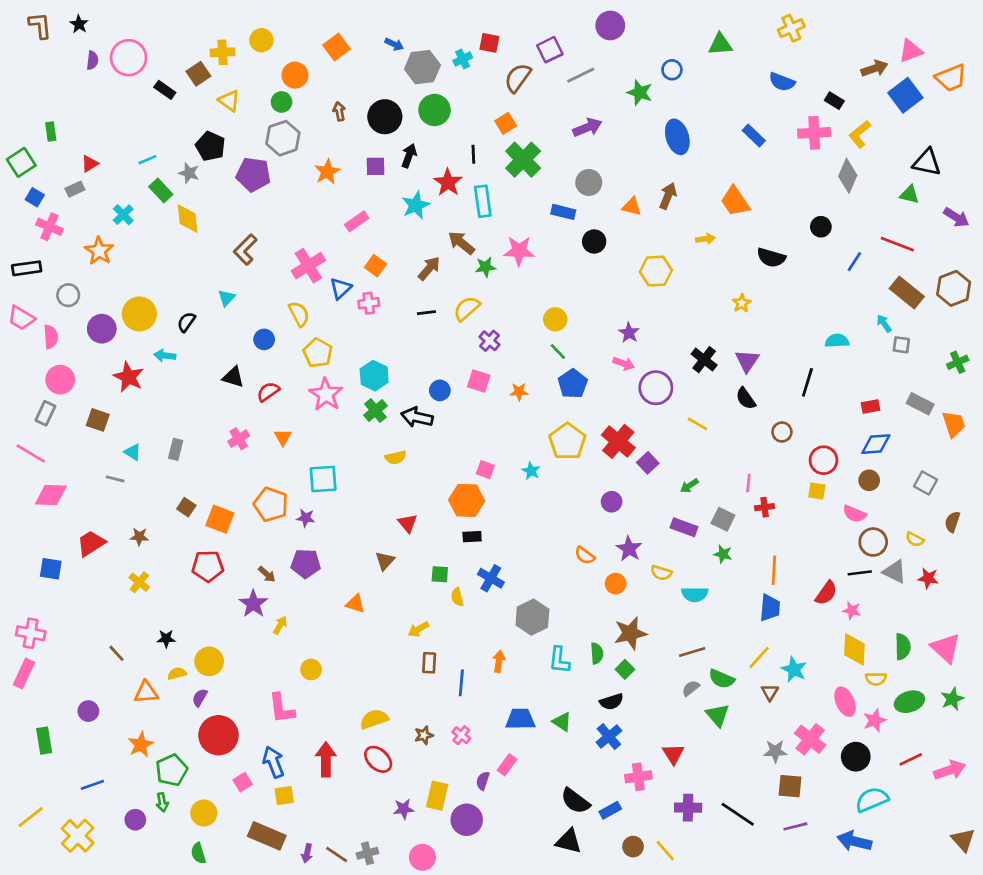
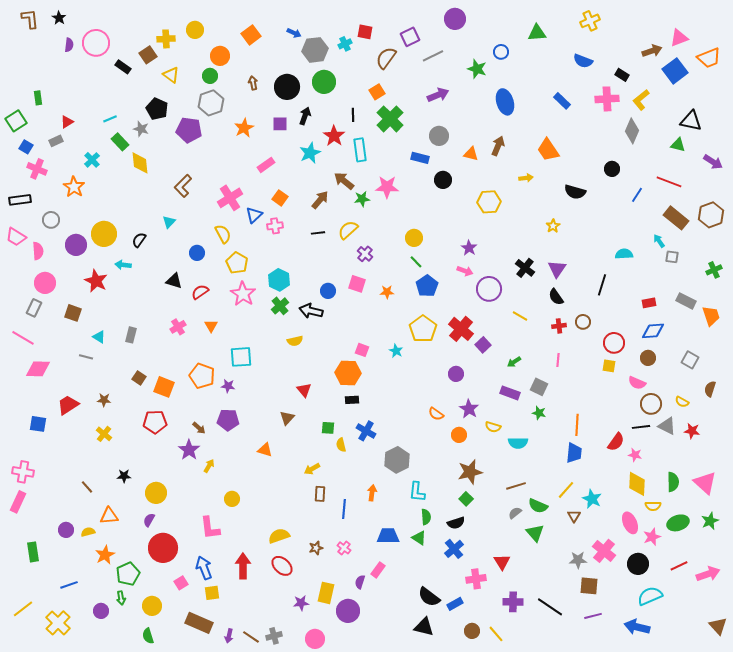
red cross: (765, 507) -> (559, 326), moved
green semicircle: (597, 653) -> (426, 517), moved
yellow semicircle: (177, 673) -> (88, 532), moved

